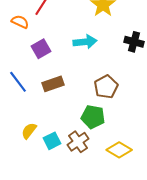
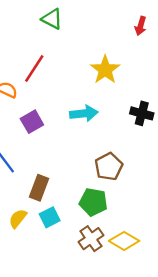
brown rectangle: (53, 84) -> (39, 188), moved, turned -50
cyan square: (52, 141) -> (50, 217), moved
brown cross: (78, 142) -> (91, 239), moved

